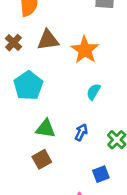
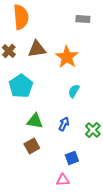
blue square: (101, 174) -> (72, 158), moved

